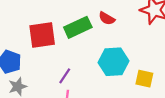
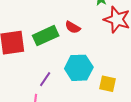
purple line: (65, 76) -> (45, 79), moved

